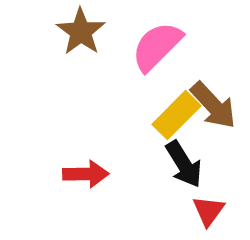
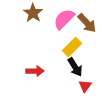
brown arrow: (213, 105) -> (87, 23), moved

